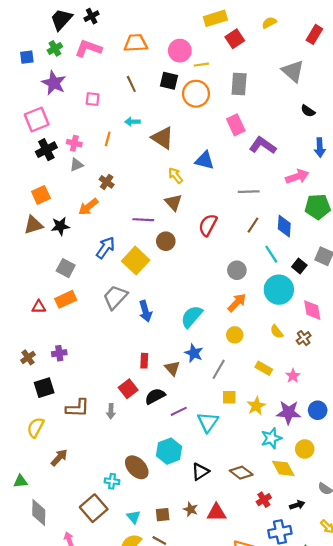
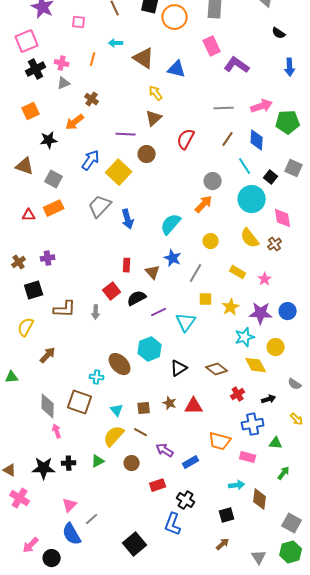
blue triangle: (205, 160) -> (177, 69), moved
pink arrow: (297, 177) -> (262, 106), moved
brown triangle: (173, 202) -> (154, 118), turned 30
brown triangle: (33, 225) -> (25, 166), moved, turned 36
orange arrow: (237, 303) -> (204, 204), moved
yellow semicircle: (277, 332) -> (250, 238), size x1.5
brown square: (94, 508) -> (80, 402), turned -30
gray diamond: (39, 513) -> (48, 406), moved

